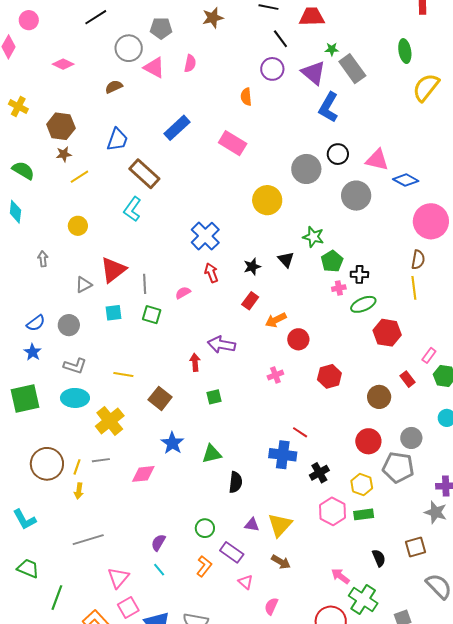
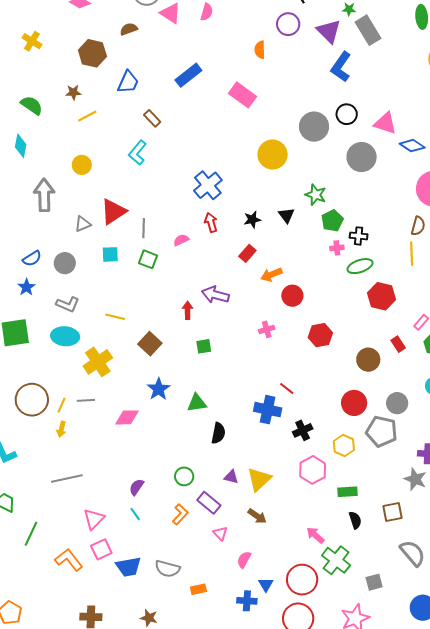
brown hexagon: (61, 126) -> (92, 53), moved
brown rectangle: (144, 174) -> (152, 118), size x0.6
gray arrow: (43, 259) -> (44, 195), size x2.0
green rectangle: (364, 514) -> (348, 492), moved

